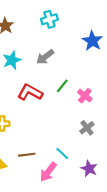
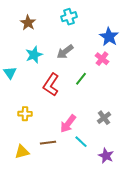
red L-shape: (30, 92) -> (51, 85), turned -85
pink cross: (85, 96) -> (102, 59), moved
pink arrow: (48, 172) -> (68, 124), moved

